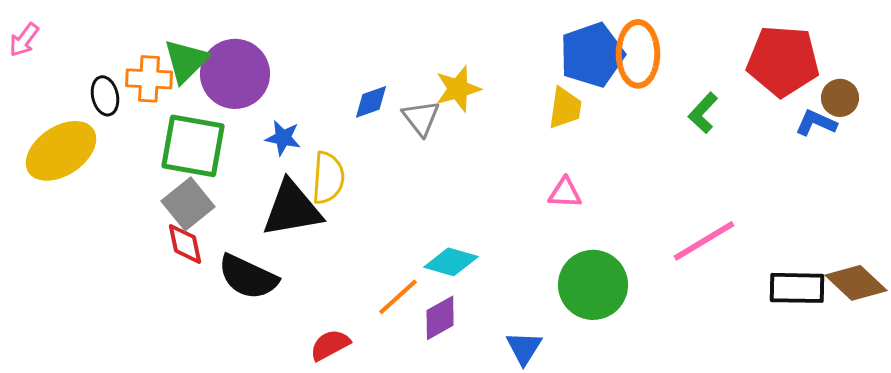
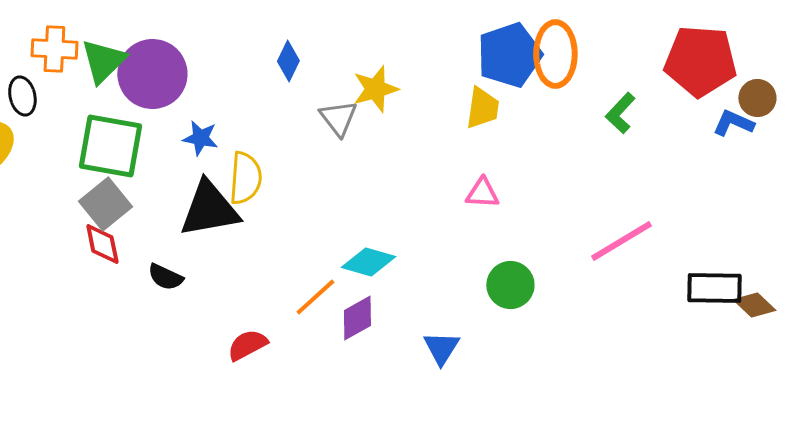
orange cross: (149, 79) -> (54, 49), moved
blue diamond: (371, 102) -> (288, 61), moved, turned -45
black semicircle: (248, 277) -> (165, 277), size x0.6
brown diamond: (856, 283) -> (754, 305), moved, size x0.7
green circle: (593, 285) -> (510, 285), size x0.7

